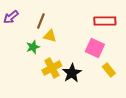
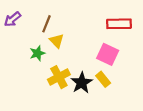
yellow triangle: (50, 36) -> (57, 41), turned 32
yellow rectangle: (109, 70) -> (103, 79), moved

